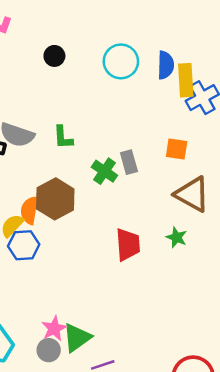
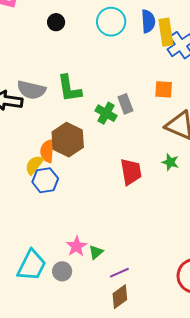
green L-shape: (63, 137) -> (69, 88), size x1.4
green triangle: (77, 338) -> (96, 252), size x0.6
gray circle: (49, 350) -> (62, 271), moved

